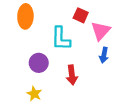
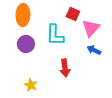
blue arrow: (104, 55) -> (94, 50), turned 104
purple circle: (39, 63) -> (26, 44), moved

